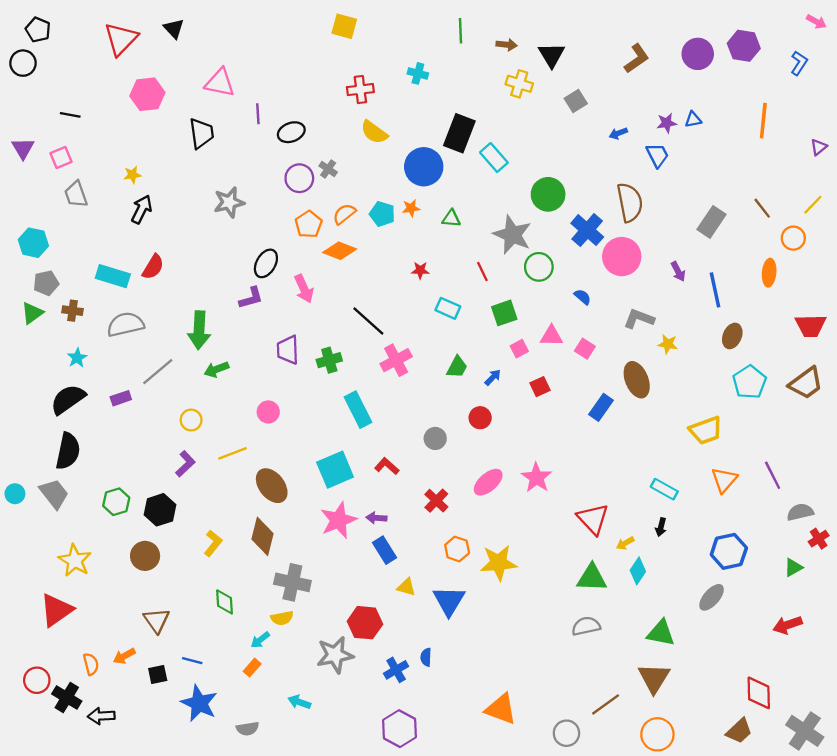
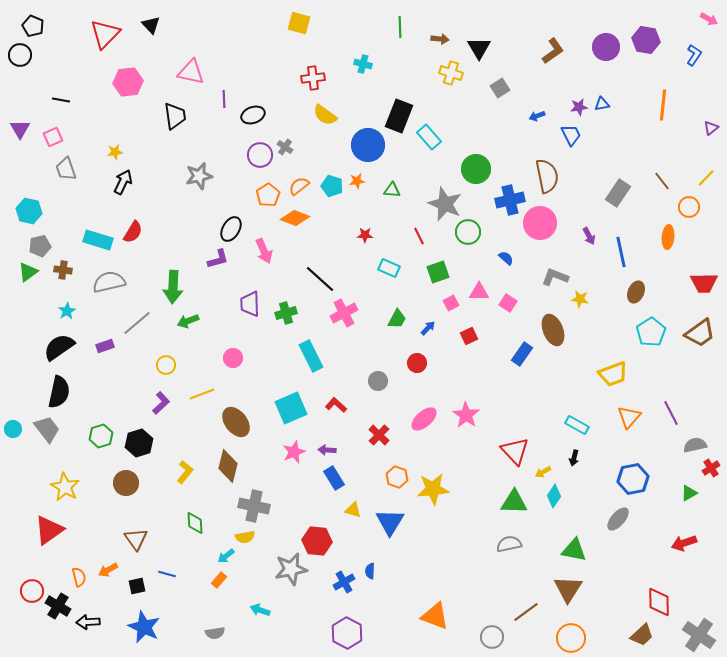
blue cross: (587, 230) -> (510, 200), turned 36
pink star: (338, 520) -> (294, 452), size x0.7
blue star: (199, 703) -> (144, 627), moved

